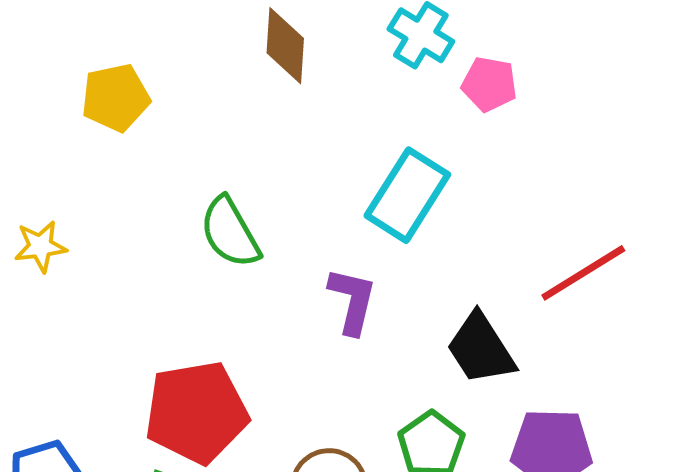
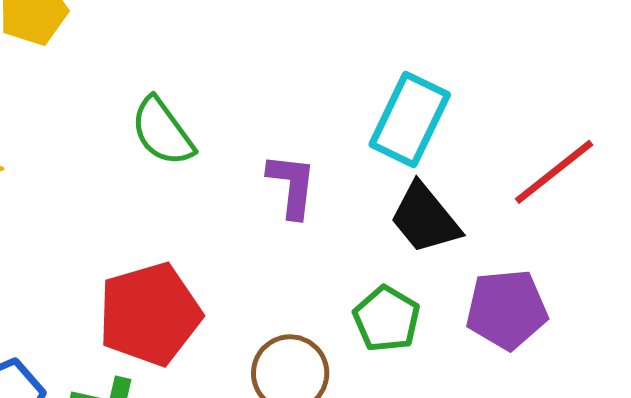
cyan rectangle: (407, 195) -> (410, 120), moved
red line: (583, 273) -> (554, 172), moved

